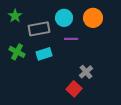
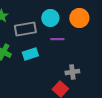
gray cross: (86, 72) -> (72, 72), turned 32

